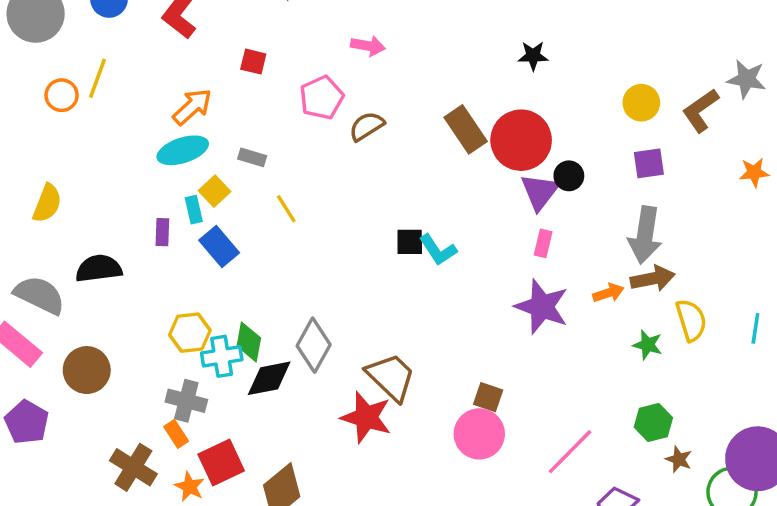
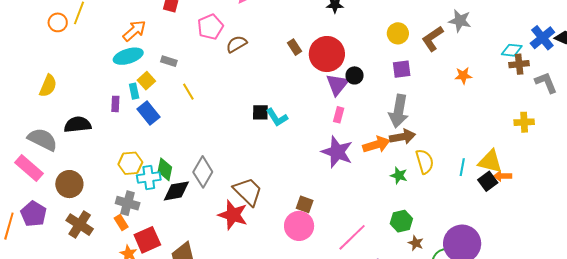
brown rectangle: (466, 129) -> (294, 47), size x0.6
orange arrow: (608, 293) -> (376, 145), size x1.5
brown cross: (133, 467) -> (80, 225), moved

